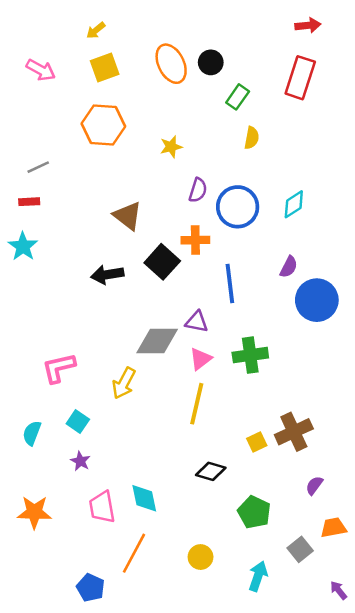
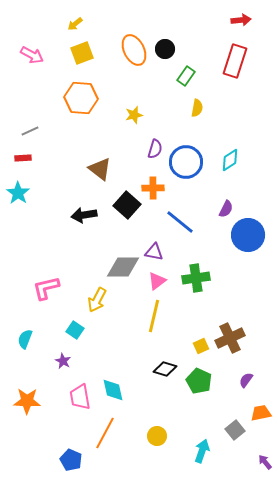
blue line: (230, 283) -> (180, 222), turned -44
cyan square: (78, 422) -> (75, 330), moved
green pentagon: (254, 512) -> (199, 381), moved

